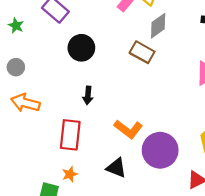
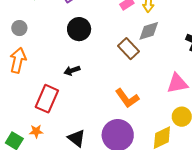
black arrow: (88, 95) -> (72, 70), turned 49
orange arrow: (25, 103) -> (18, 60), turned 70
orange L-shape: (128, 129) -> (127, 98), moved

